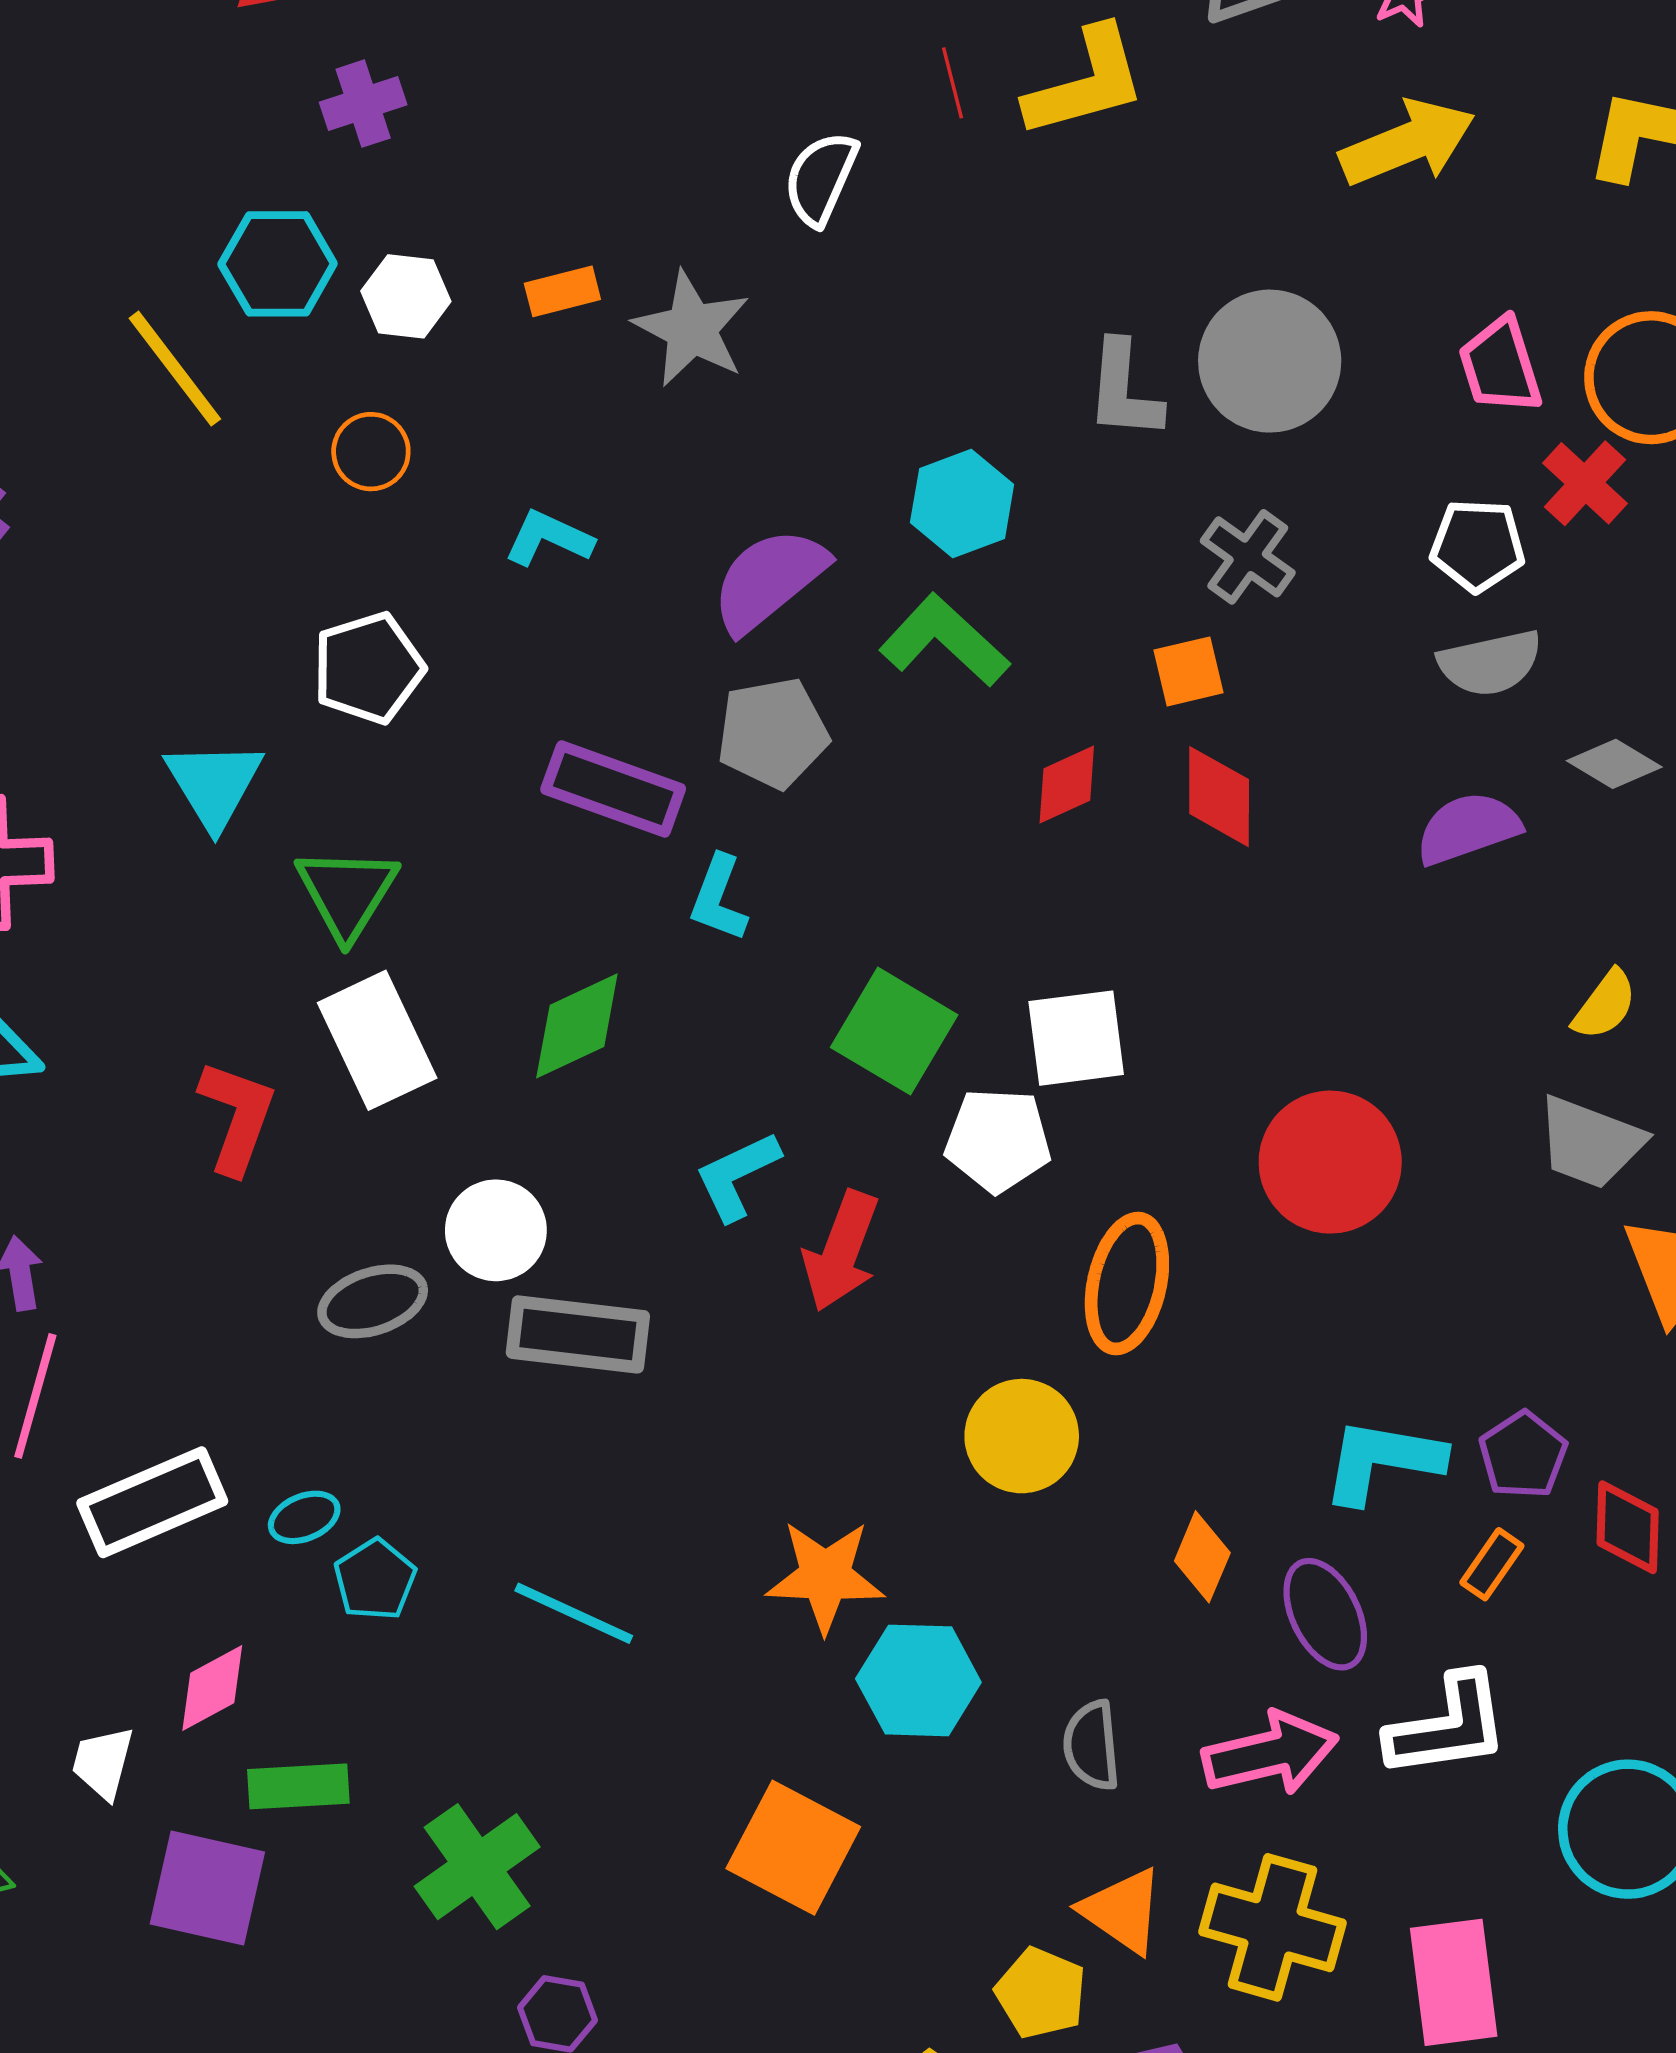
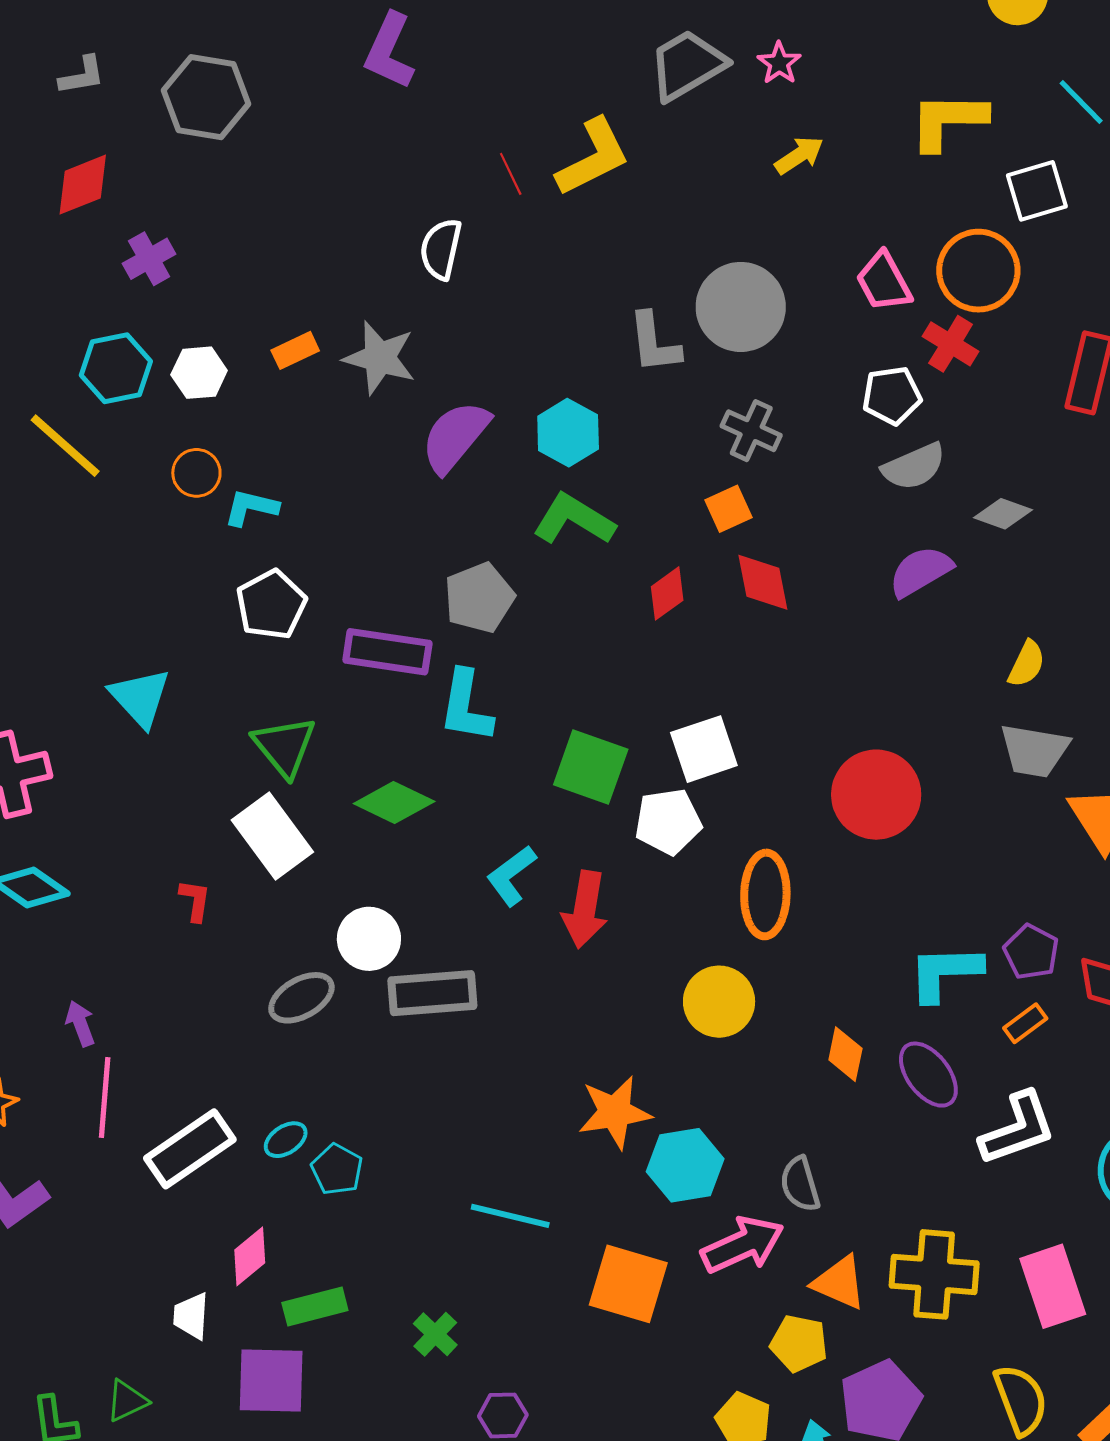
yellow arrow: (1407, 143) -> (799, 155), size x0.6
cyan L-shape: (549, 538) -> (251, 508), moved
purple semicircle: (769, 580) -> (455, 437), moved
white pentagon: (368, 668) -> (271, 605), moved
green triangle: (347, 893) -> (284, 746), moved
cyan L-shape: (719, 898) -> (466, 706), size x1.4
green diamond: (577, 1026) -> (394, 803), turned 62
red L-shape: (237, 1117) -> (195, 900), size x0.6
orange rectangle: (1492, 1564) -> (1025, 1023), turned 30
cyan line: (574, 1613) -> (510, 1216), moved
pink arrow: (1270, 1754) -> (743, 1245), moved
green cross: (477, 1867) -> (435, 1334), size x0.6

